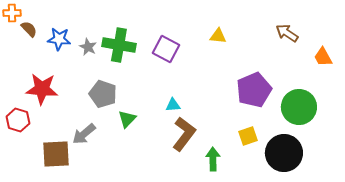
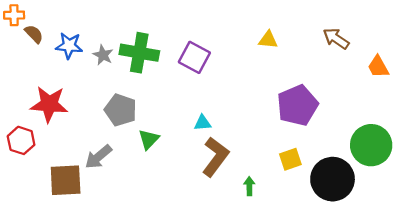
yellow triangle: (218, 36) -> (268, 40), moved
green circle: (299, 107) -> (371, 145), moved
green arrow: (213, 159) -> (249, 186), size x0.7

